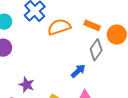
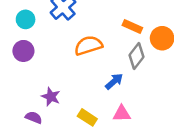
orange semicircle: (59, 27) -> (88, 46), moved

